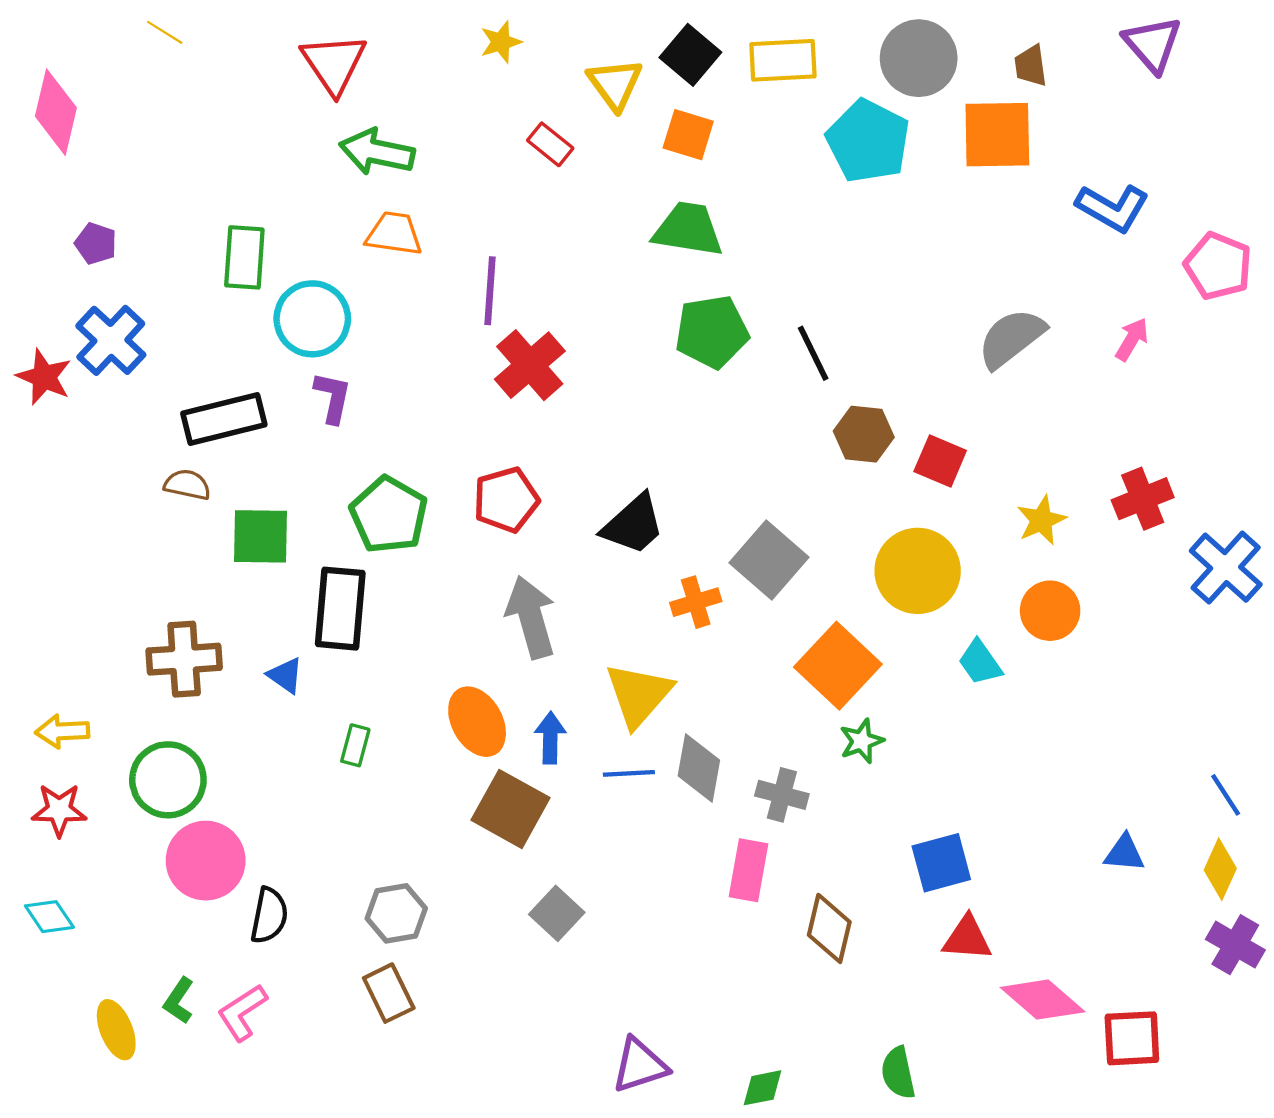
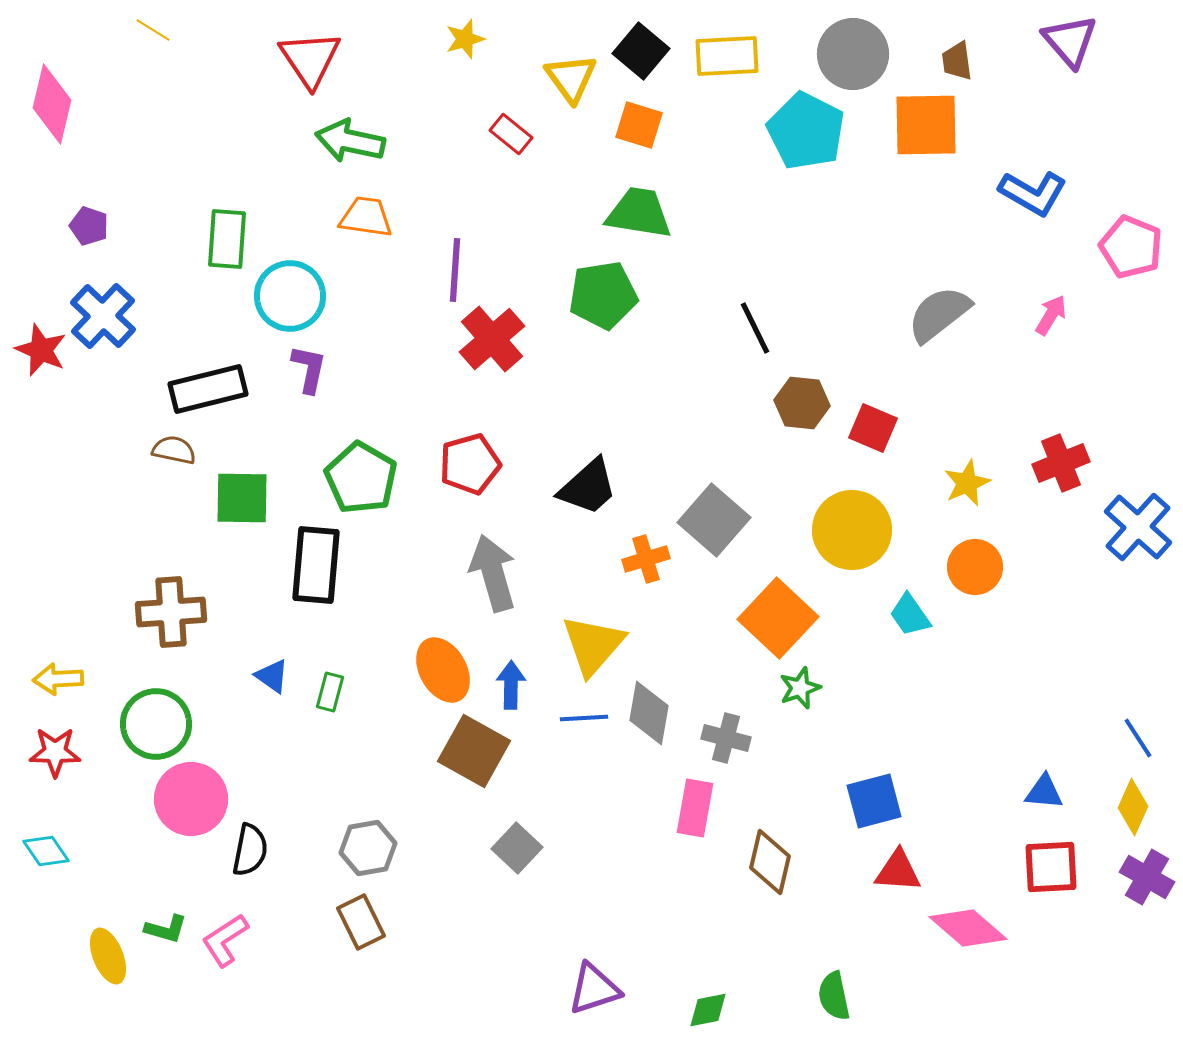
green pentagon: (712, 332) -> (603, 295), moved
blue triangle: (285, 675) -> (272, 676), moved
green L-shape: (179, 1001) -> (166, 929), turned -108
red square: (1132, 1038) -> (1051, 867), moved

